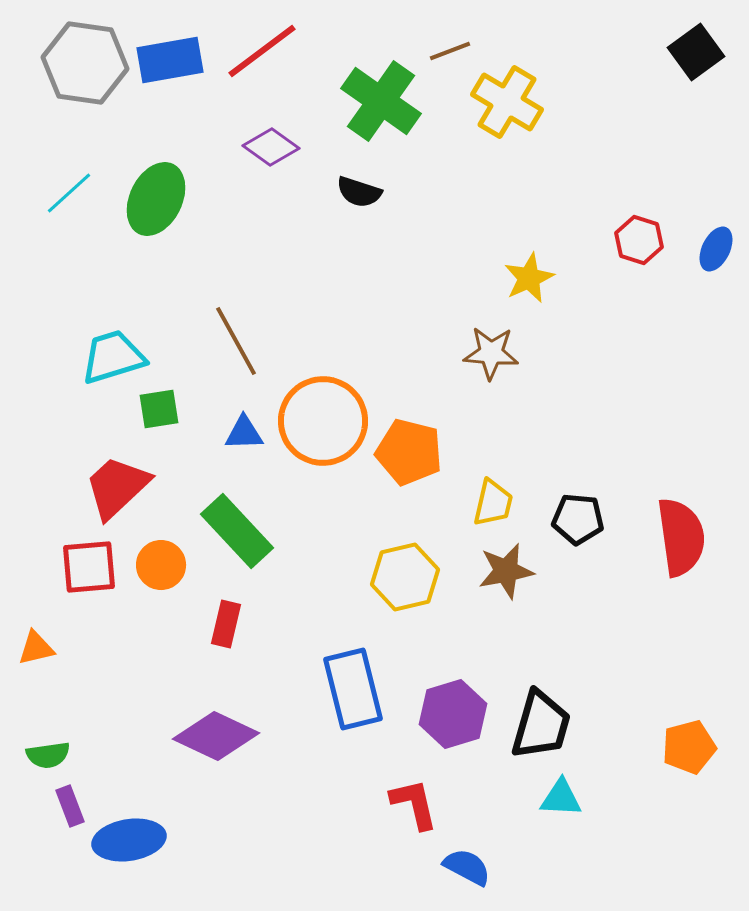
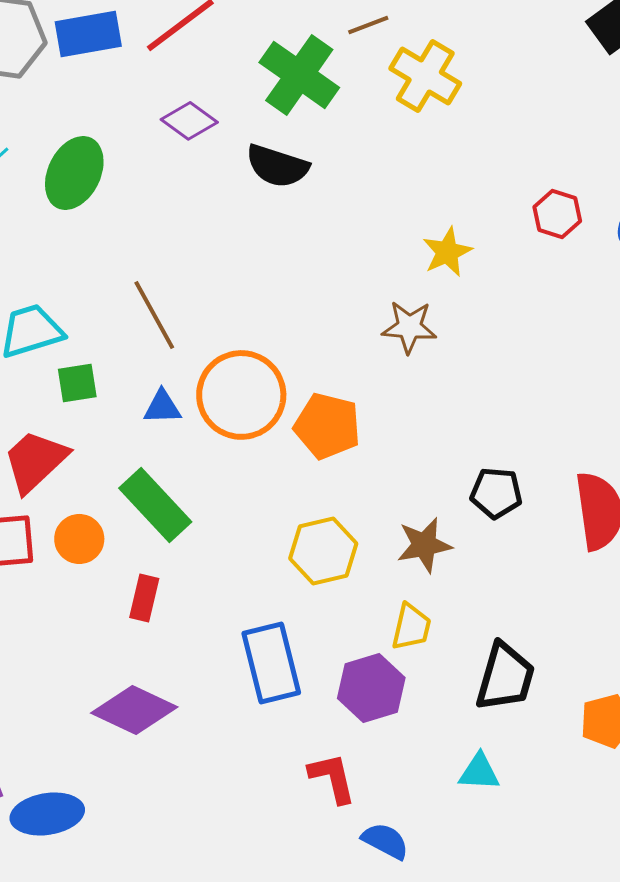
black semicircle: (359, 192) -> (277, 166), size x1.4
yellow trapezoid: (493, 503) -> (411, 627), moved
black trapezoid: (541, 725) -> (505, 677), moved

